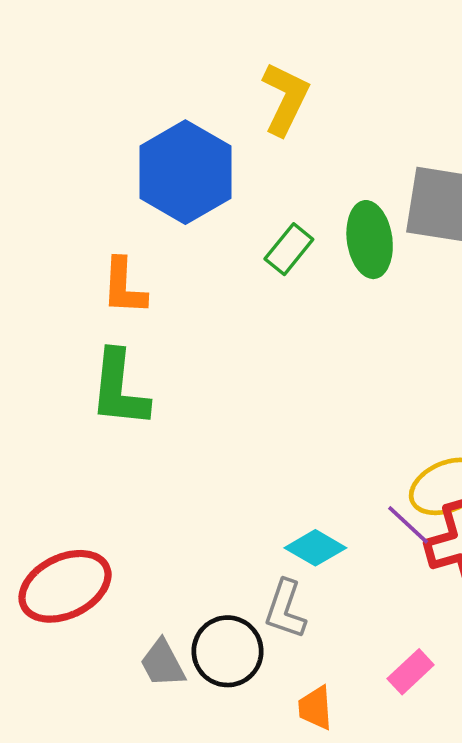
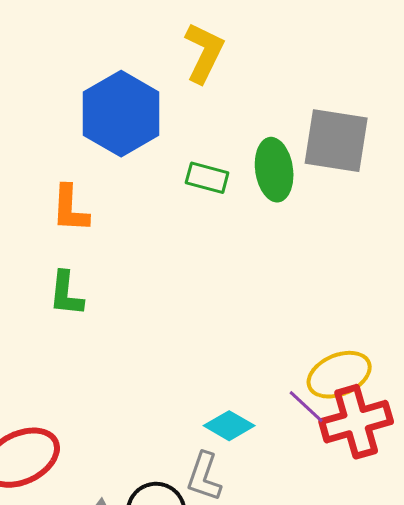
green rectangle: (289, 249) -> (207, 178), turned 66
green L-shape: (119, 389) -> (66, 294), size x0.7

